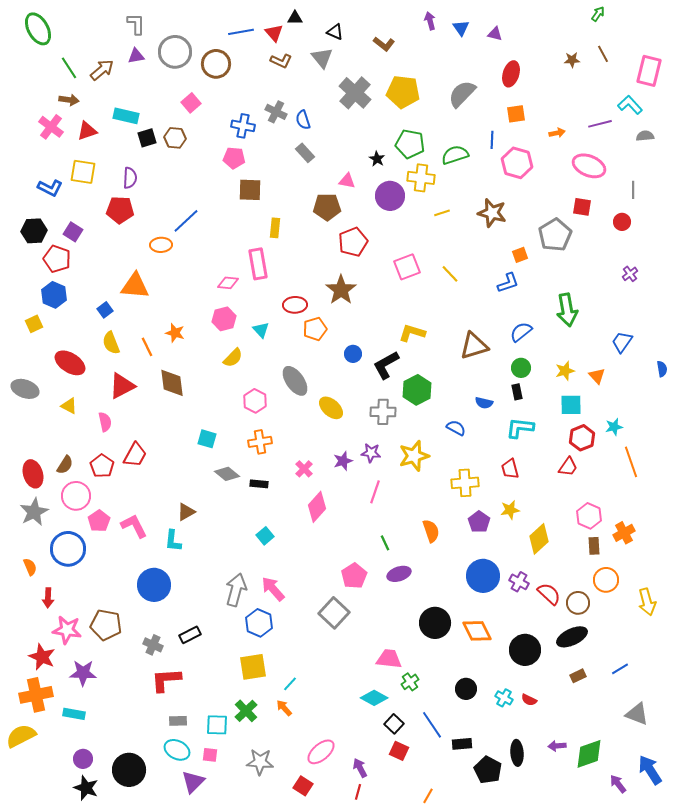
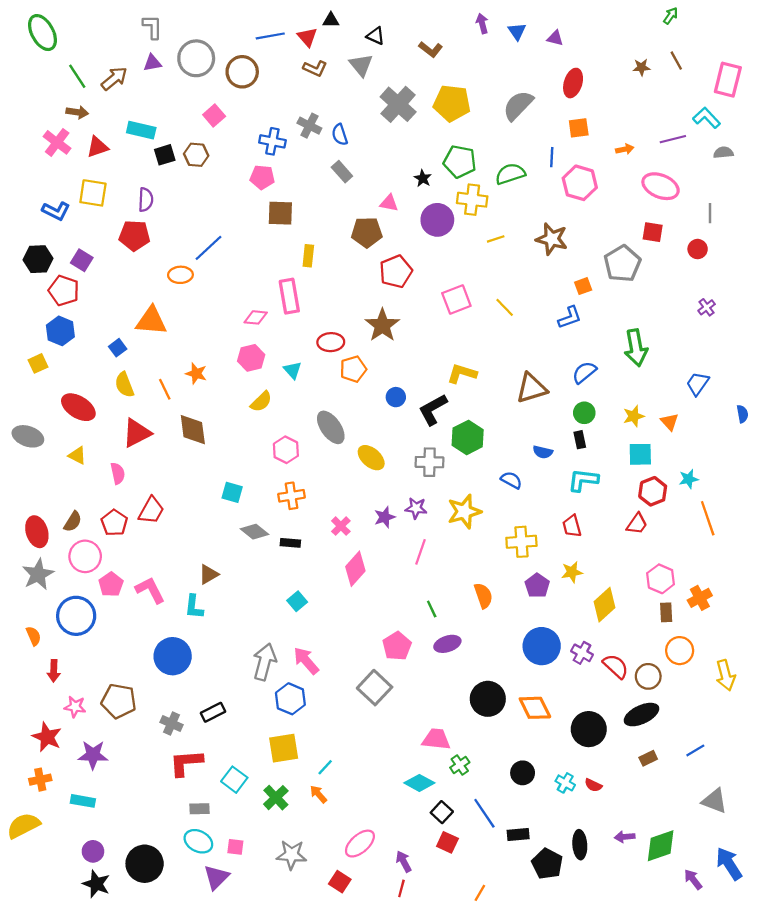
pink star: (67, 630) -> (75, 707), size x0.7
orange cross: (36, 695) -> (40, 780), size x0.6
cyan square: (217, 725) -> (234, 780), moved, turned 35

